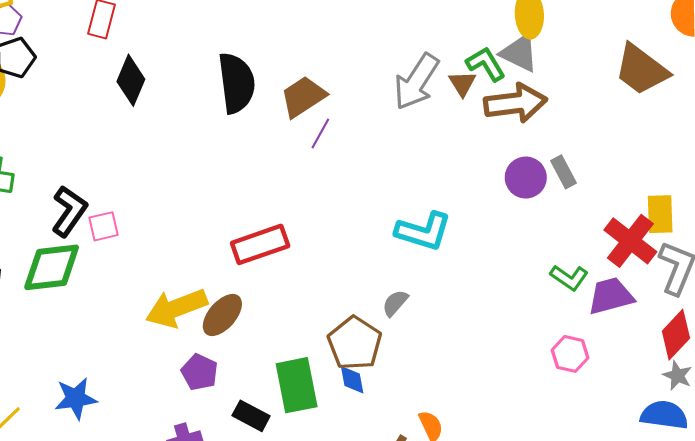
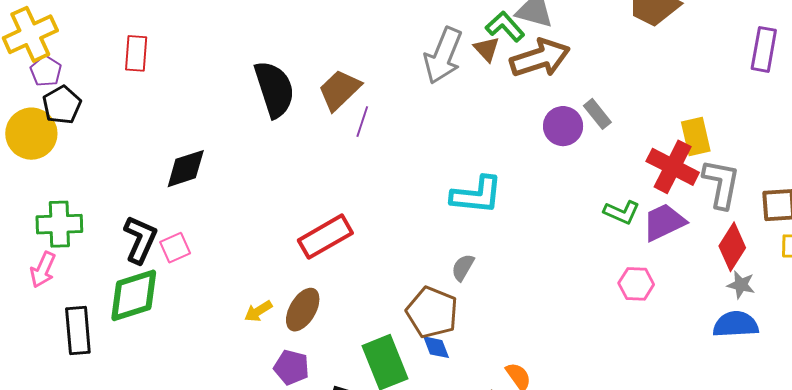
black diamond: (131, 80) -> (186, 169), moved, turned 60
yellow arrow: (176, 308) -> (258, 311), size x0.5

